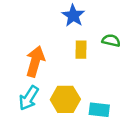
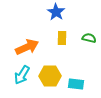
green semicircle: (111, 40) -> (89, 38), moved
orange arrow: (35, 61) -> (27, 47), turned 50

